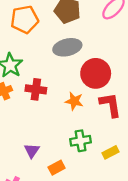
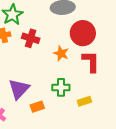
purple triangle: (32, 151) -> (19, 89), size x1.6

